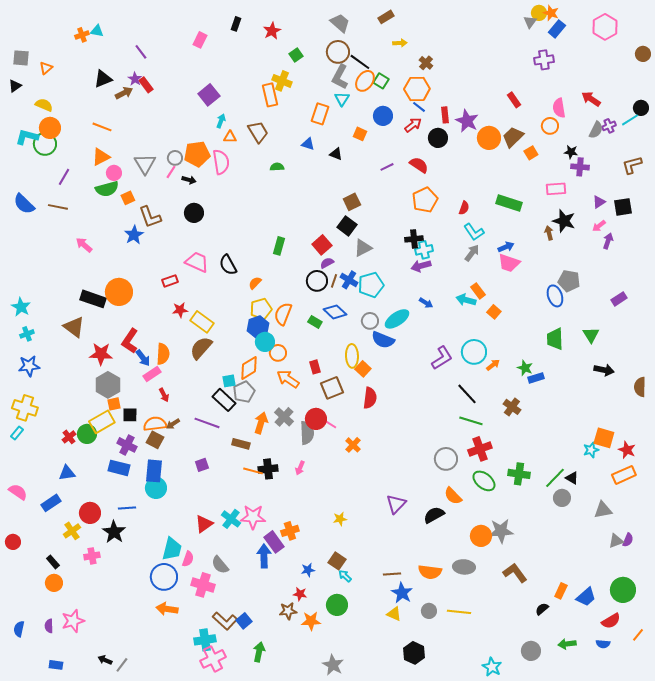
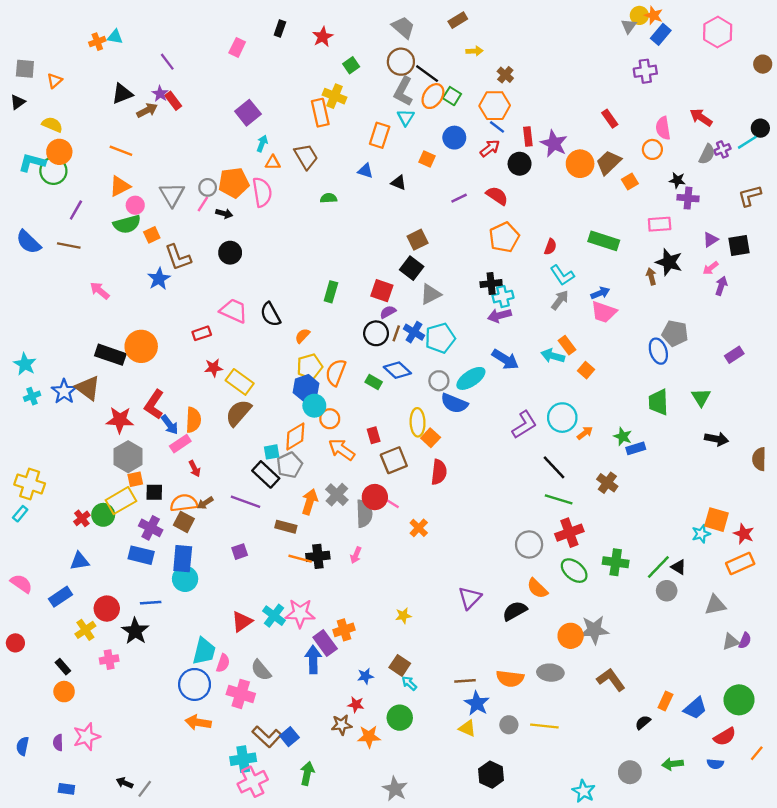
red square: (322, 245) -> (382, 291), turned -30
blue arrow: (426, 303) -> (505, 359), size x1.6
blue star: (29, 366) -> (64, 391), moved, turned -30

